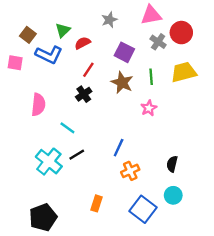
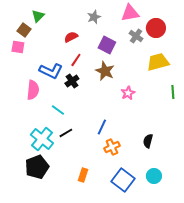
green triangle: (63, 30) -> (38, 16), moved
blue L-shape: (49, 55) -> (51, 71), moved
pink square: (15, 63) -> (18, 47), moved
green line: (151, 77) -> (173, 92), moved
cyan circle: (173, 195) -> (154, 176), moved
black pentagon: (43, 217) -> (37, 167), moved

